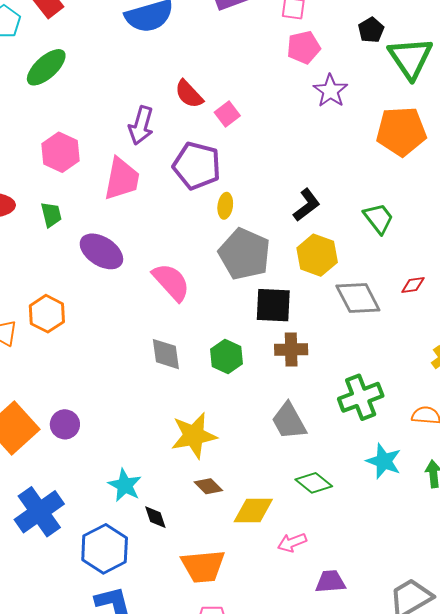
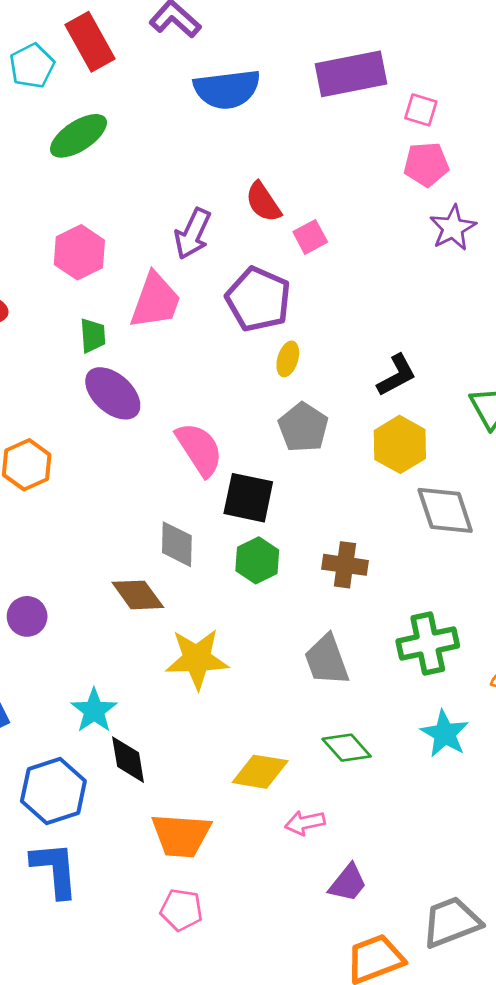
green trapezoid: (51, 215) -> (93, 336), moved
gray pentagon: (245, 254) -> (303, 427), size x0.7
black square: (273, 305) -> (248, 498), moved
brown diamond: (208, 486) -> (138, 595), moved, size x1.4
black diamond: (155, 517) -> (128, 760), size x1.4
purple trapezoid: (330, 582) -> (348, 883), turned 124

